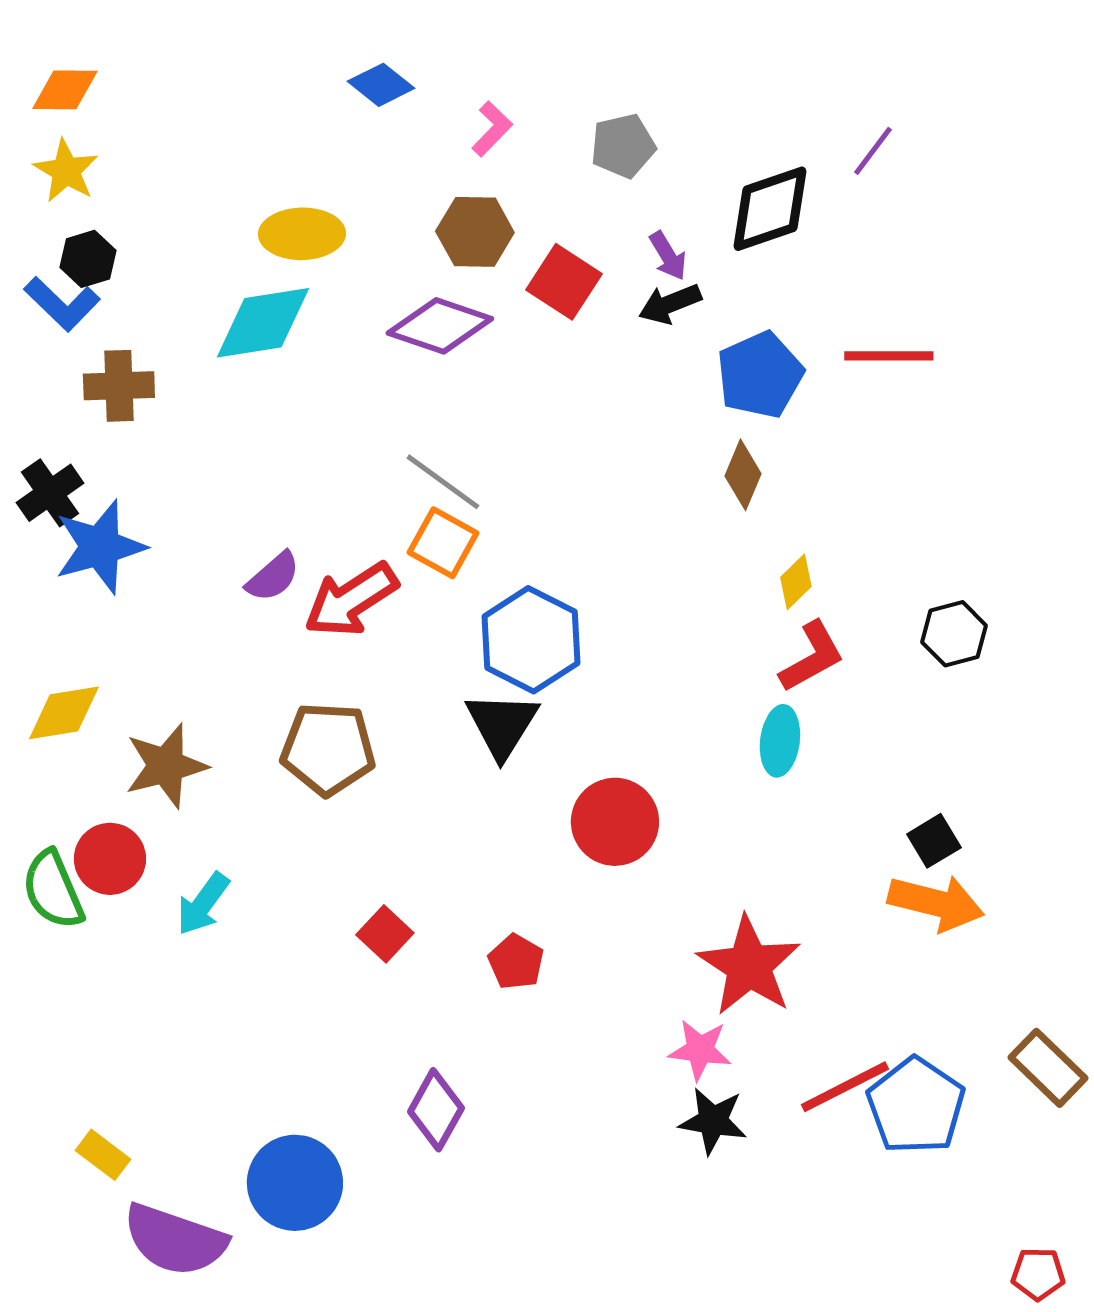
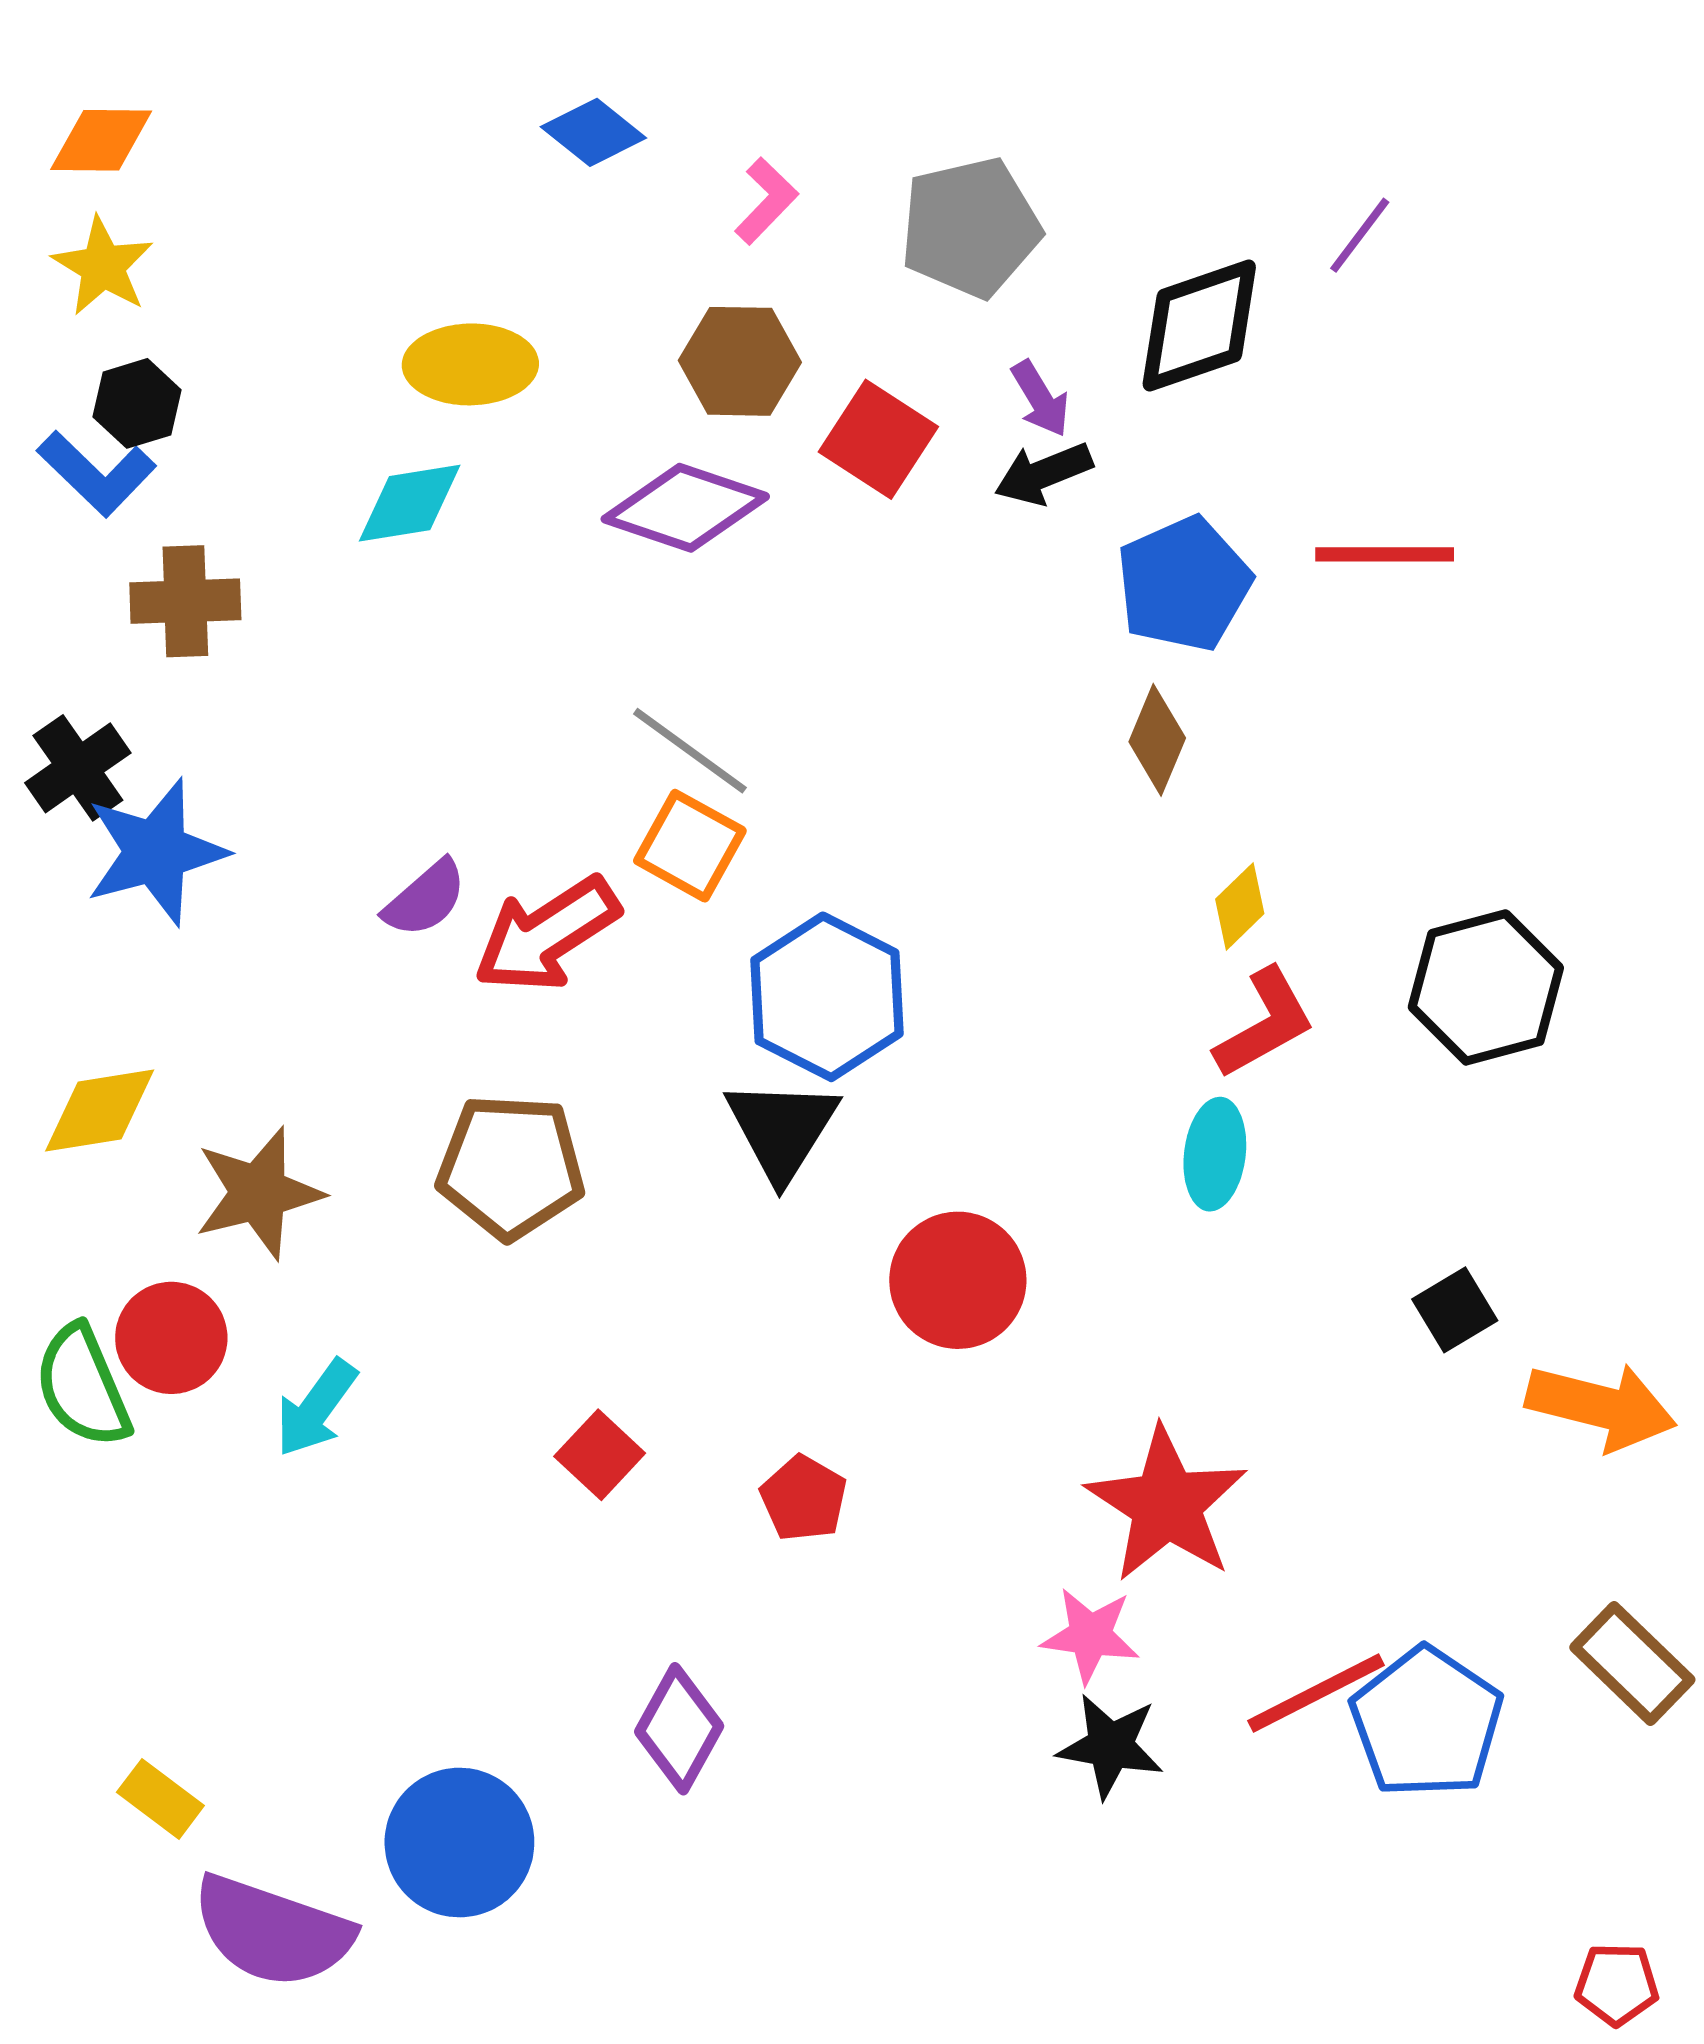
gray pentagon: (623, 146) -> (970, 227), size x1.4
cyan diamond: (263, 323) -> (410, 503), size x0.7
black hexagon: (954, 634) -> (1486, 987), size x1.5
orange arrow: (936, 903) -> (1601, 1406), moved

